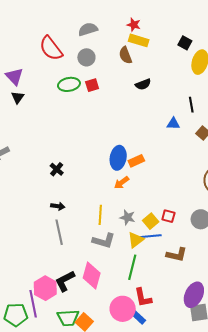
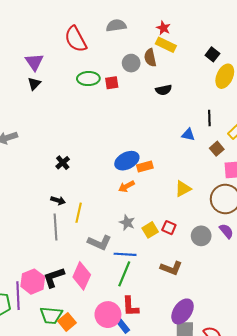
gray circle: (86, 57) -> (131, 63), moved
blue ellipse: (118, 158) -> (127, 161), turned 45
yellow line: (100, 215) -> (79, 213), moved
blue line: (151, 236) -> (125, 254), moved
yellow triangle: (136, 240) -> (183, 189), moved

